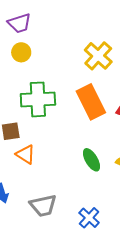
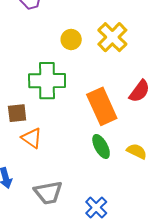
yellow circle: (21, 52) -> (71, 39), moved
orange rectangle: (91, 102) -> (102, 106), moved

